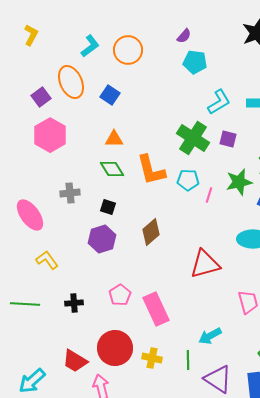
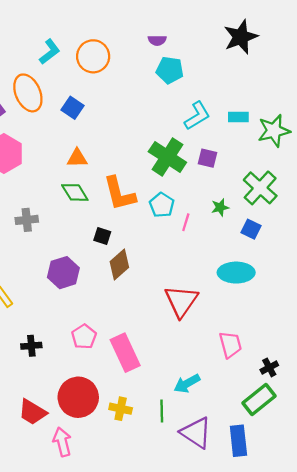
purple semicircle: (184, 36) -> (157, 40), turned 49
cyan pentagon: (188, 180) -> (162, 205), turned 30
green star: (239, 182) -> (220, 207), size x0.6
black square: (108, 207) -> (102, 236), moved
red triangle: (205, 264) -> (181, 301), turned -40

